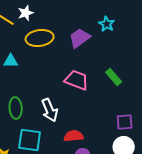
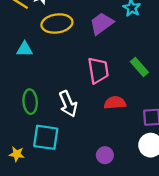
pink trapezoid: (77, 80) -> (98, 70), turned 60
red semicircle: (74, 136) -> (115, 103), moved

